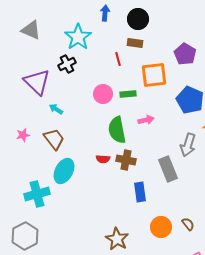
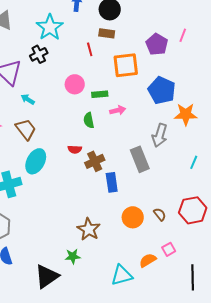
green rectangle: (128, 94) -> (100, 94), moved
green semicircle: (117, 130) -> (89, 120), size x0.6
brown cross: (126, 160) -> (95, 161), moved, turned -36

